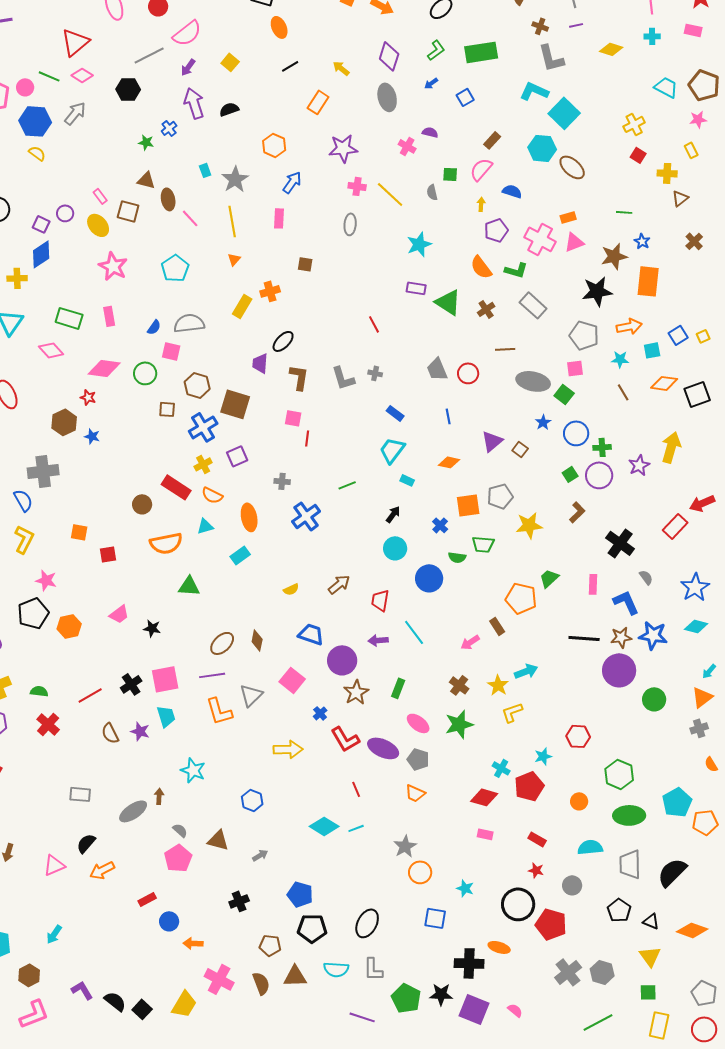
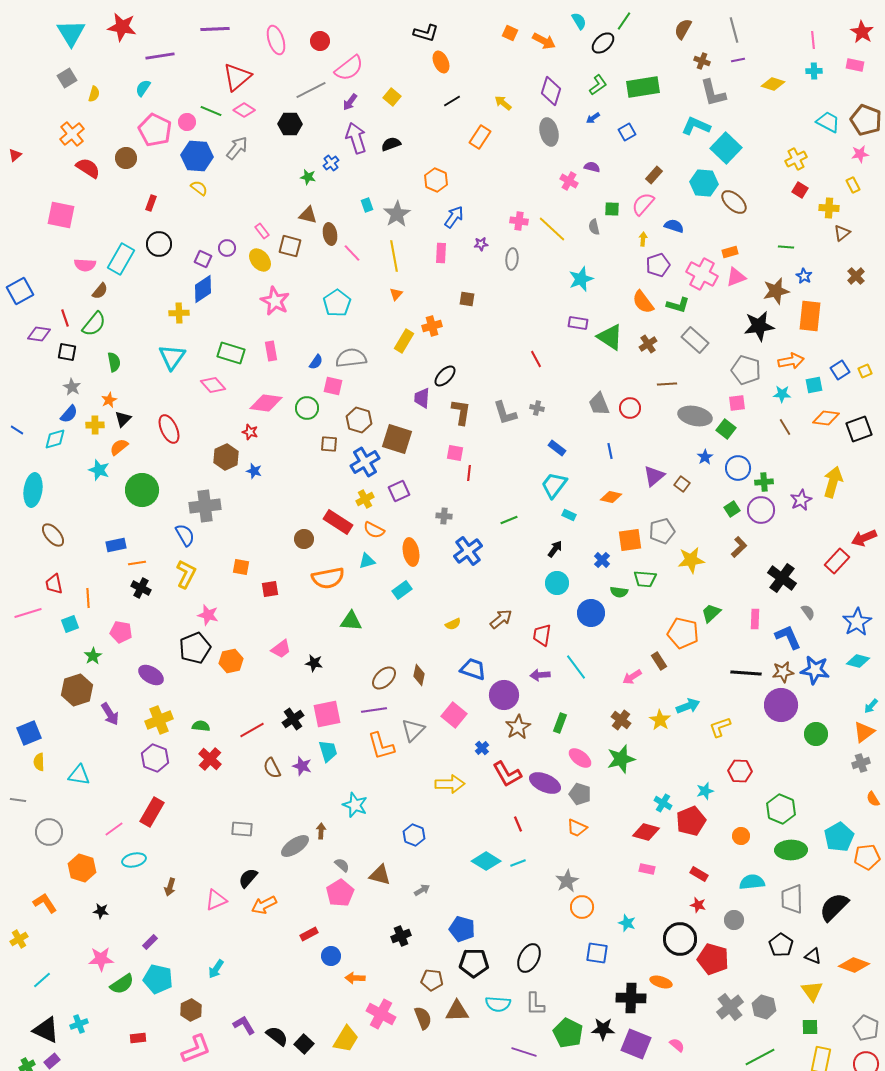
purple star: (343, 148) -> (481, 244), moved, size x0.5
yellow L-shape: (512, 712) -> (720, 727), moved

